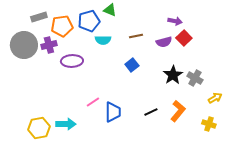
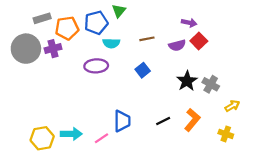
green triangle: (110, 10) -> (119, 11), turned 48
purple ellipse: (72, 61) -> (96, 66), moved
pink line: (93, 102) -> (102, 138), moved

